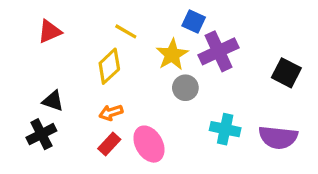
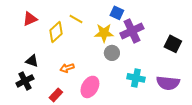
yellow star: (172, 55) -> (104, 33), turned 30
yellow diamond: (109, 66) -> (56, 32), moved
red rectangle: (109, 144) -> (56, 95), moved
pink ellipse: (149, 144) -> (90, 87), turned 60

